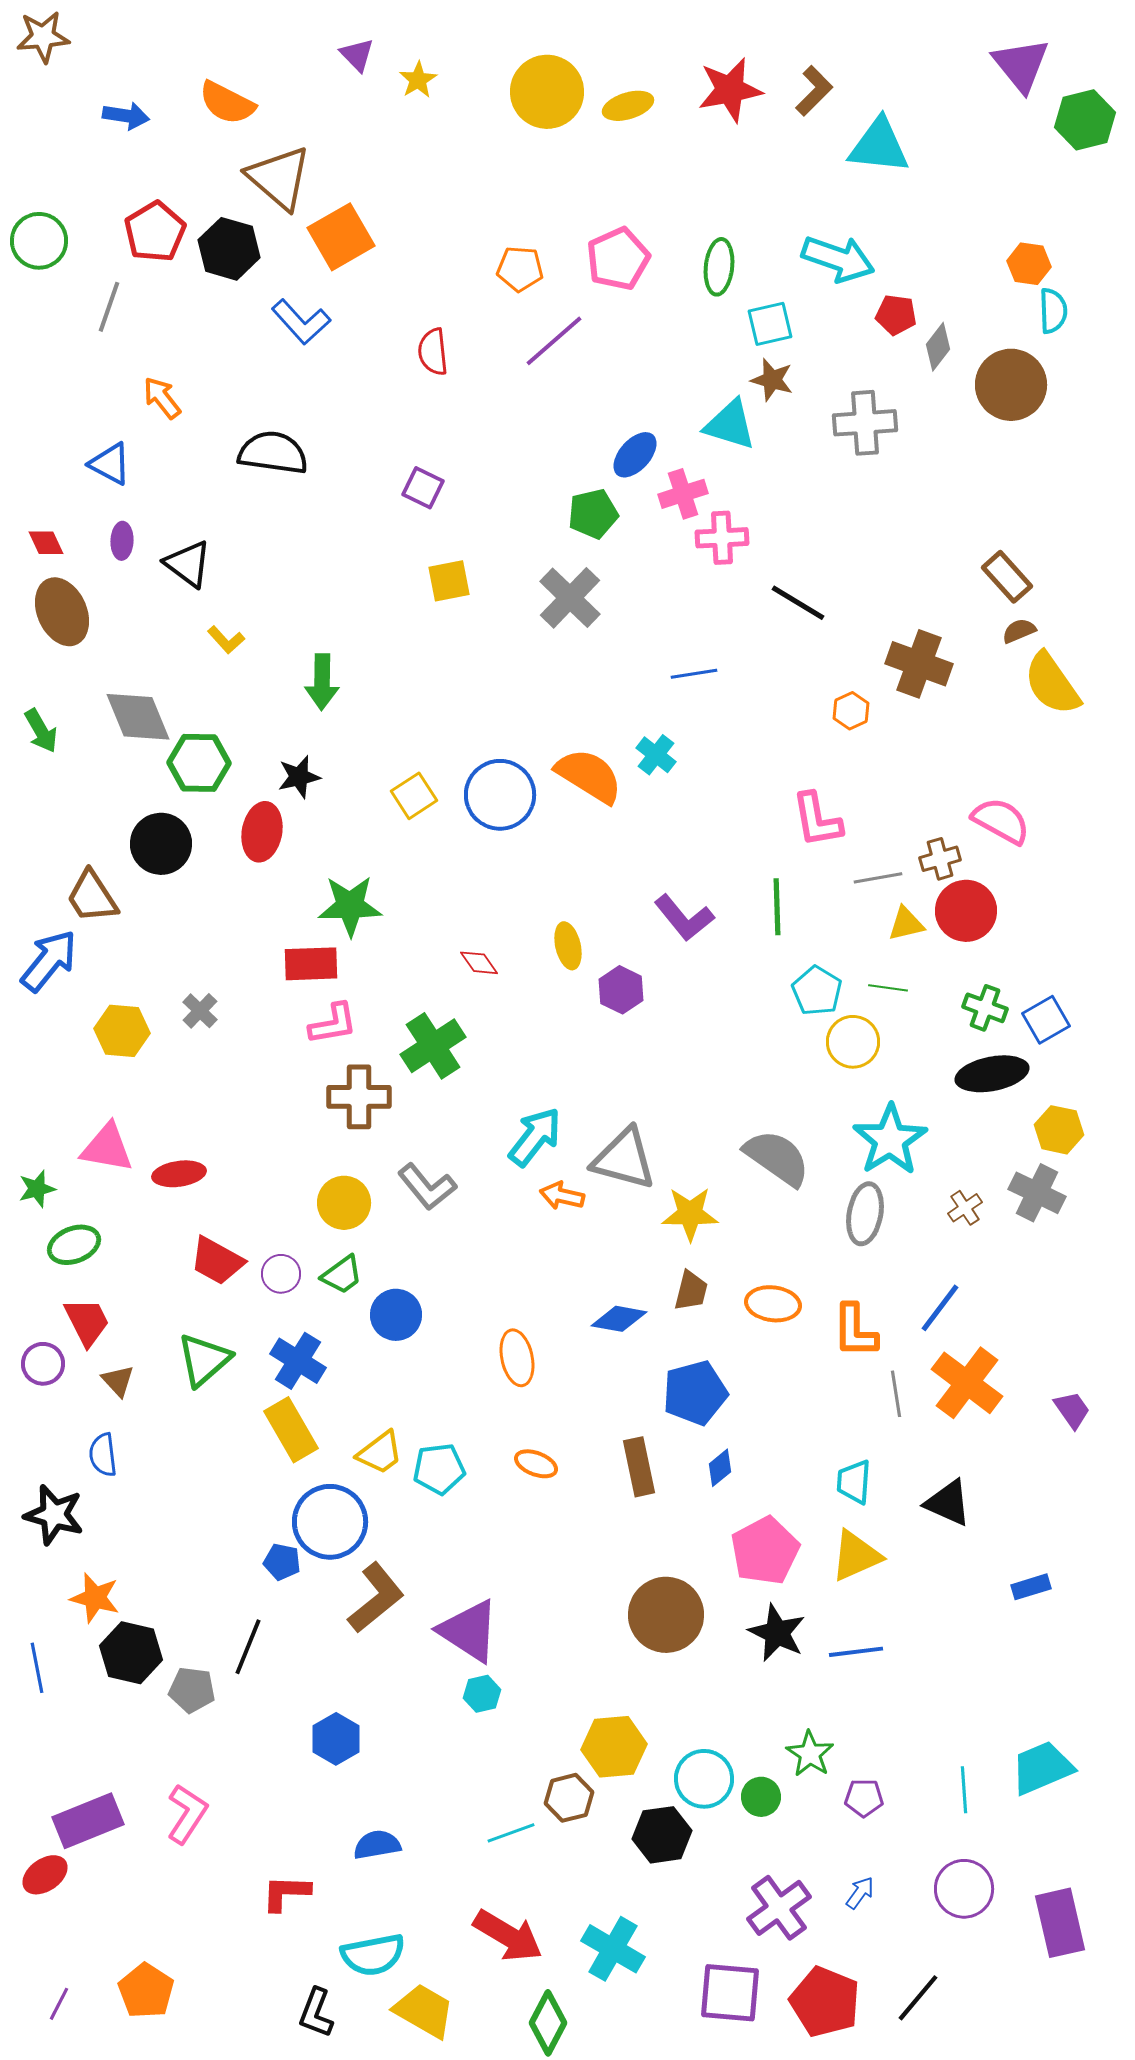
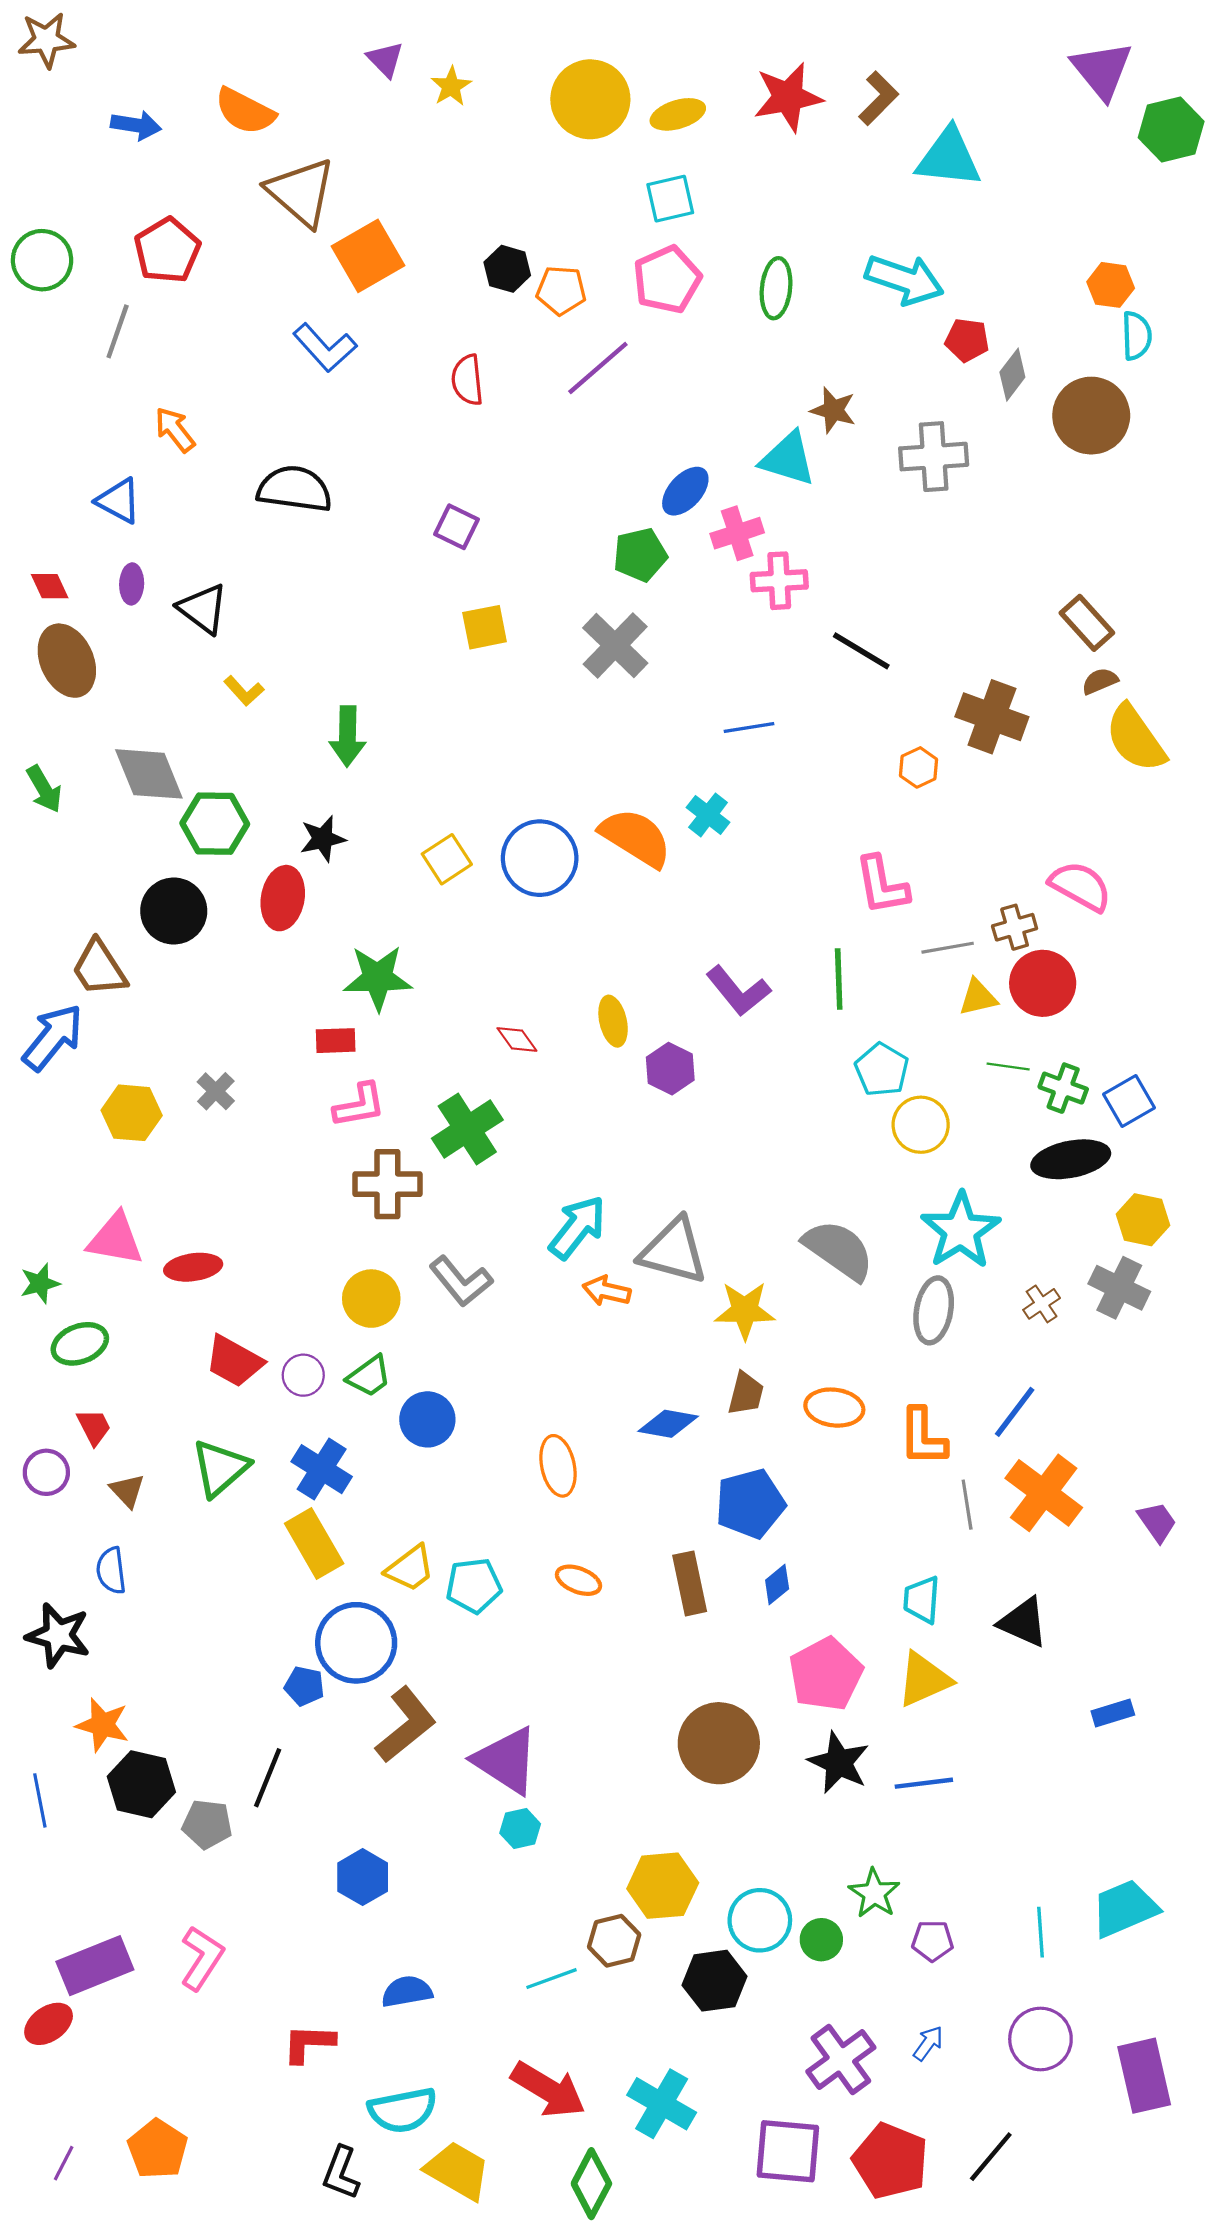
black hexagon: (229, 249) -> (507, 269), moved, size x0.7
cyan square: (770, 324) -> (670, 199), moved
red rectangle: (311, 964) -> (336, 1041), size x0.7
green line: (888, 988) -> (1008, 1066), moved
red trapezoid: (87, 1322) -> (94, 1427), size x0.7

